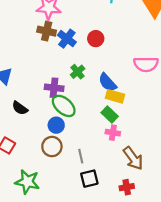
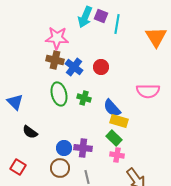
green cross: (78, 72) -> (84, 98), turned -32
purple cross: (54, 88) -> (83, 148), moved
green ellipse: (64, 106) -> (59, 94), moved, turned 35

